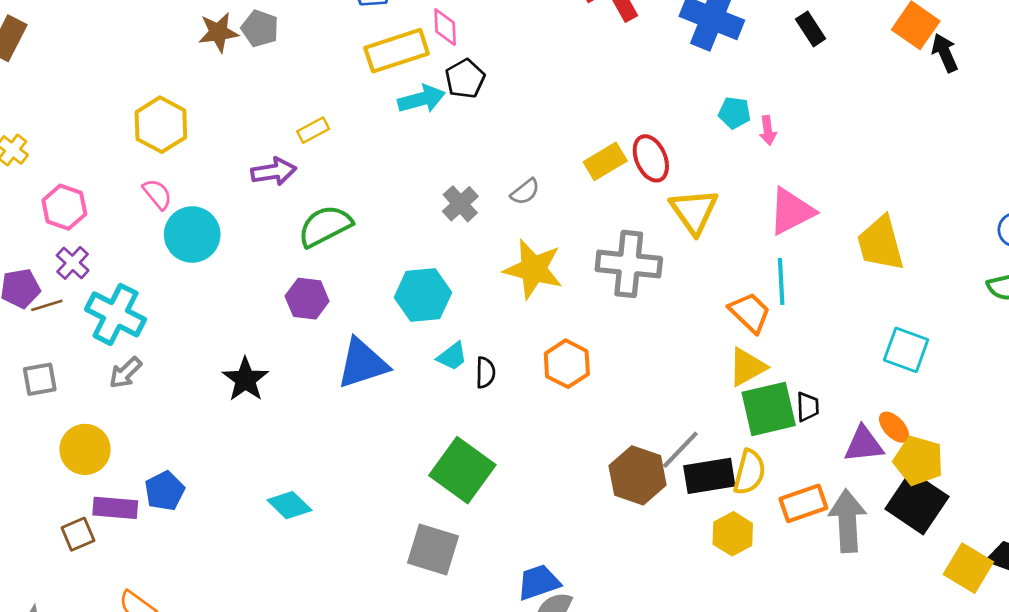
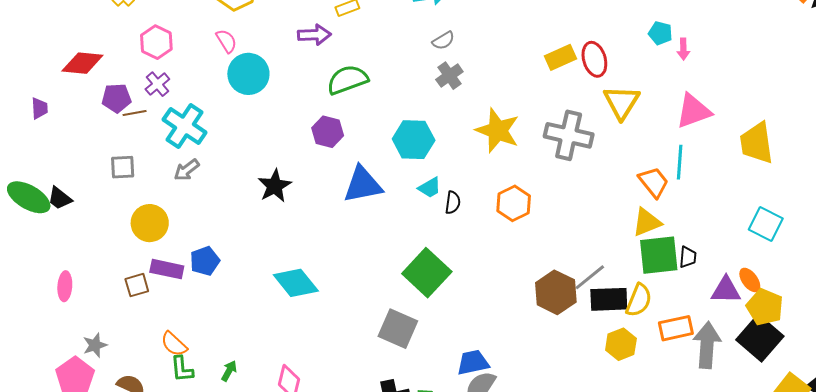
gray semicircle: (525, 192) -> (443, 41), moved
cyan diamond: (289, 505) -> (296, 283), size x1.4

